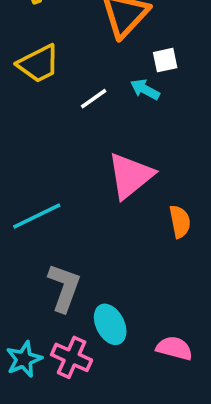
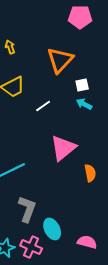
cyan arrow: (145, 89) -> (84, 104), moved

